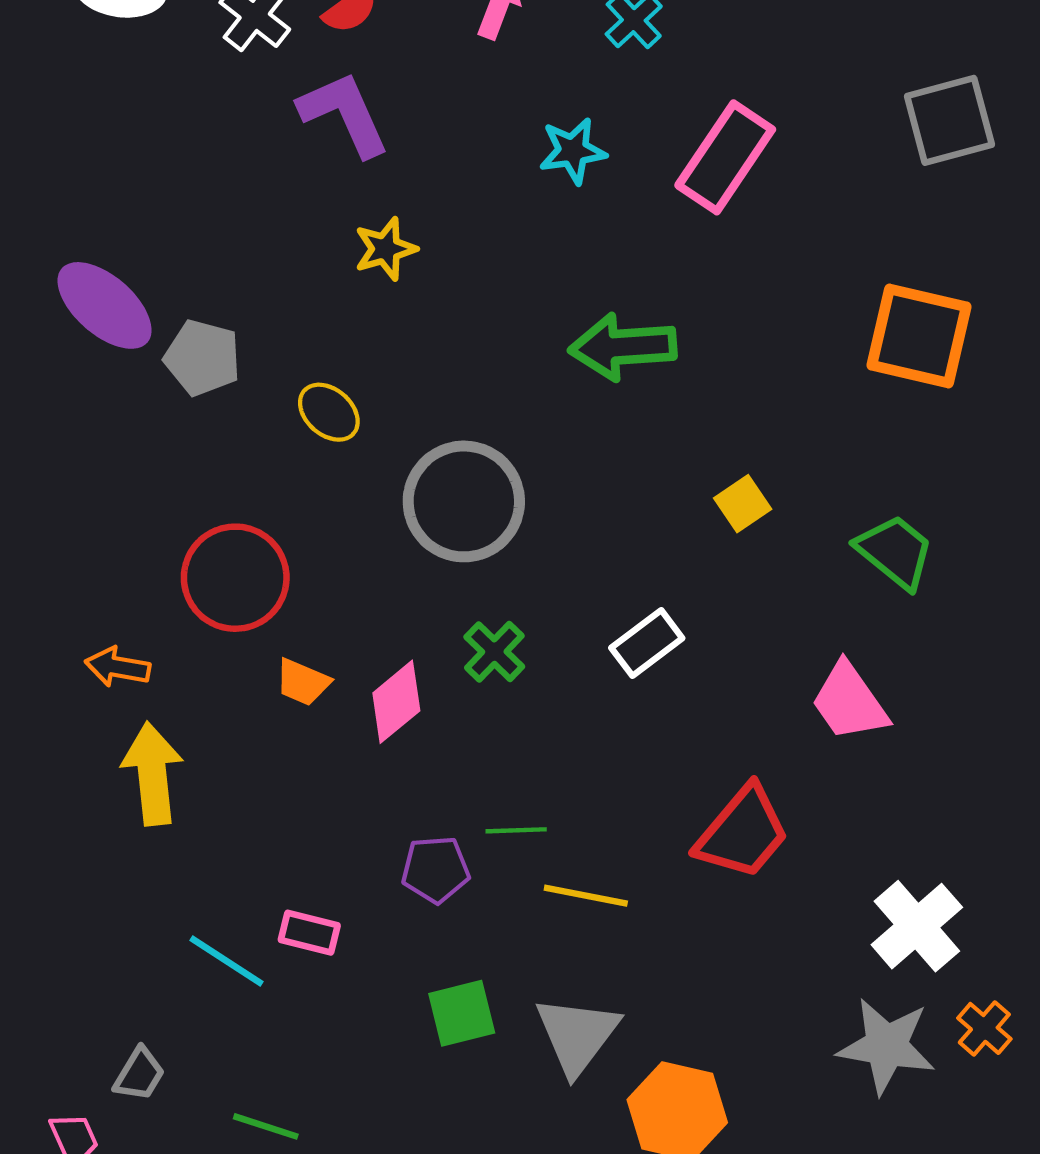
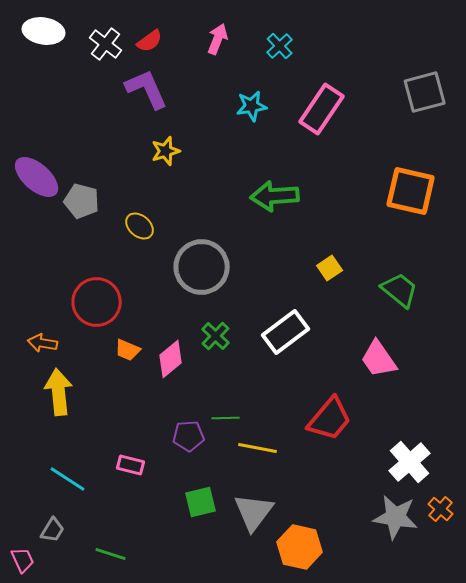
white rectangle: (647, 643) -> (286, 332), size x1.4
cyan line: (226, 961) -> (68, 479), moved

